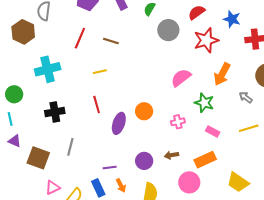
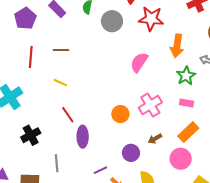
red star: (206, 40) -> (151, 19), turned -30
yellow line: (100, 72) -> (60, 83), turned 56
green star: (204, 103) -> (186, 76), moved, turned -30
orange circle: (144, 111) -> (120, 114), moved
pink cross: (178, 122) -> (150, 105), size x1.6
purple ellipse: (119, 123) -> (83, 137), moved

